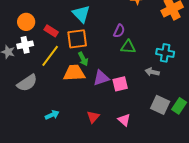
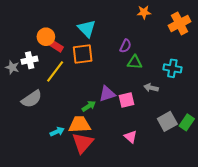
orange circle: (26, 22) -> (46, 37), moved
green arrow: (83, 59) -> (89, 106), moved, turned -96
gray arrow: (152, 72) -> (151, 88), moved
orange trapezoid: (74, 73) -> (80, 124), moved
gray square: (160, 105) -> (167, 121), turned 36
red triangle: (93, 117) -> (83, 143), moved, size x1.6

